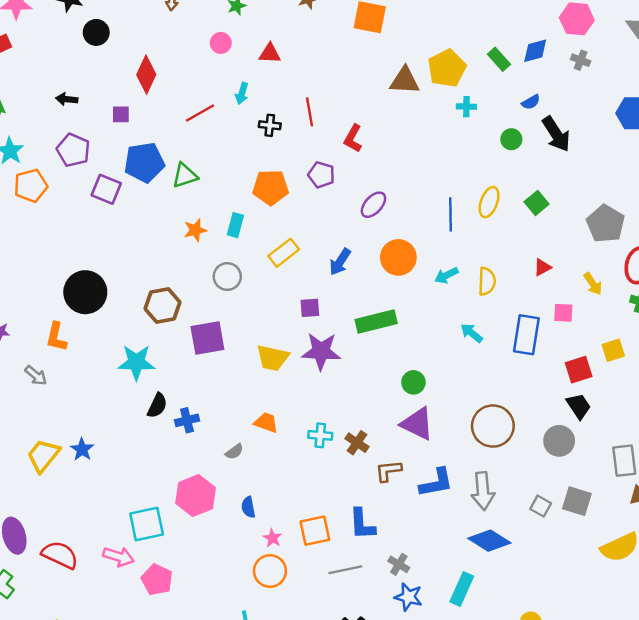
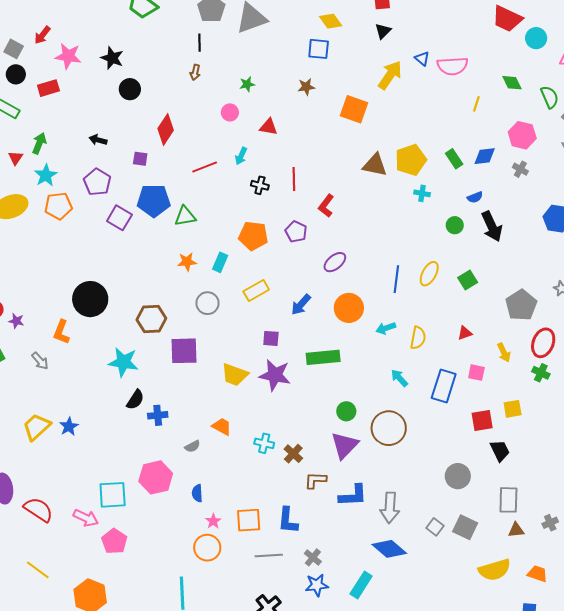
black trapezoid: (579, 406) -> (500, 451), moved
purple triangle: (417, 424) -> (345, 445), turned 40
brown circle: (493, 426) -> (389, 428), moved
blue star: (408, 597) -> (317, 585), turned -30

